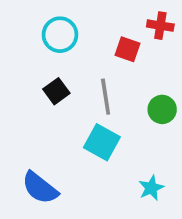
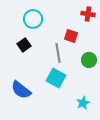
red square: (127, 49) -> (71, 36), moved
black square: (56, 91) -> (24, 45), moved
blue semicircle: (40, 188) -> (21, 90), moved

